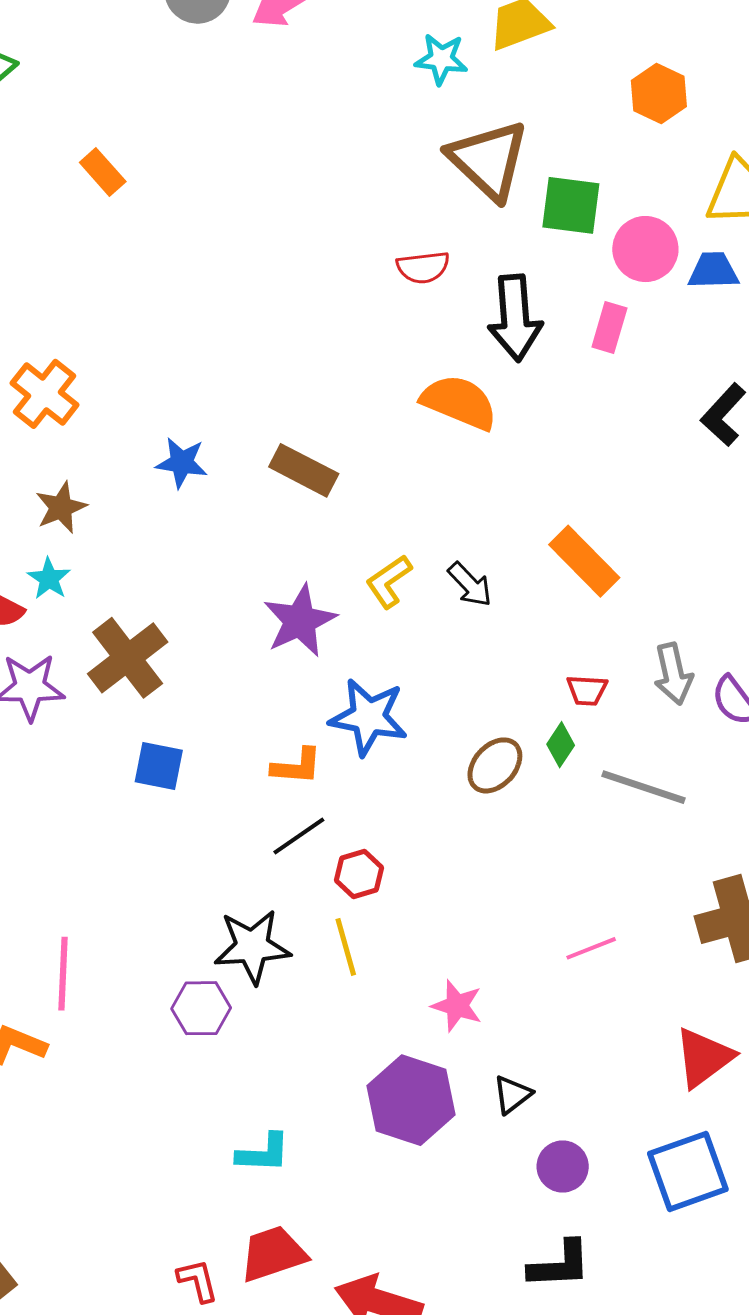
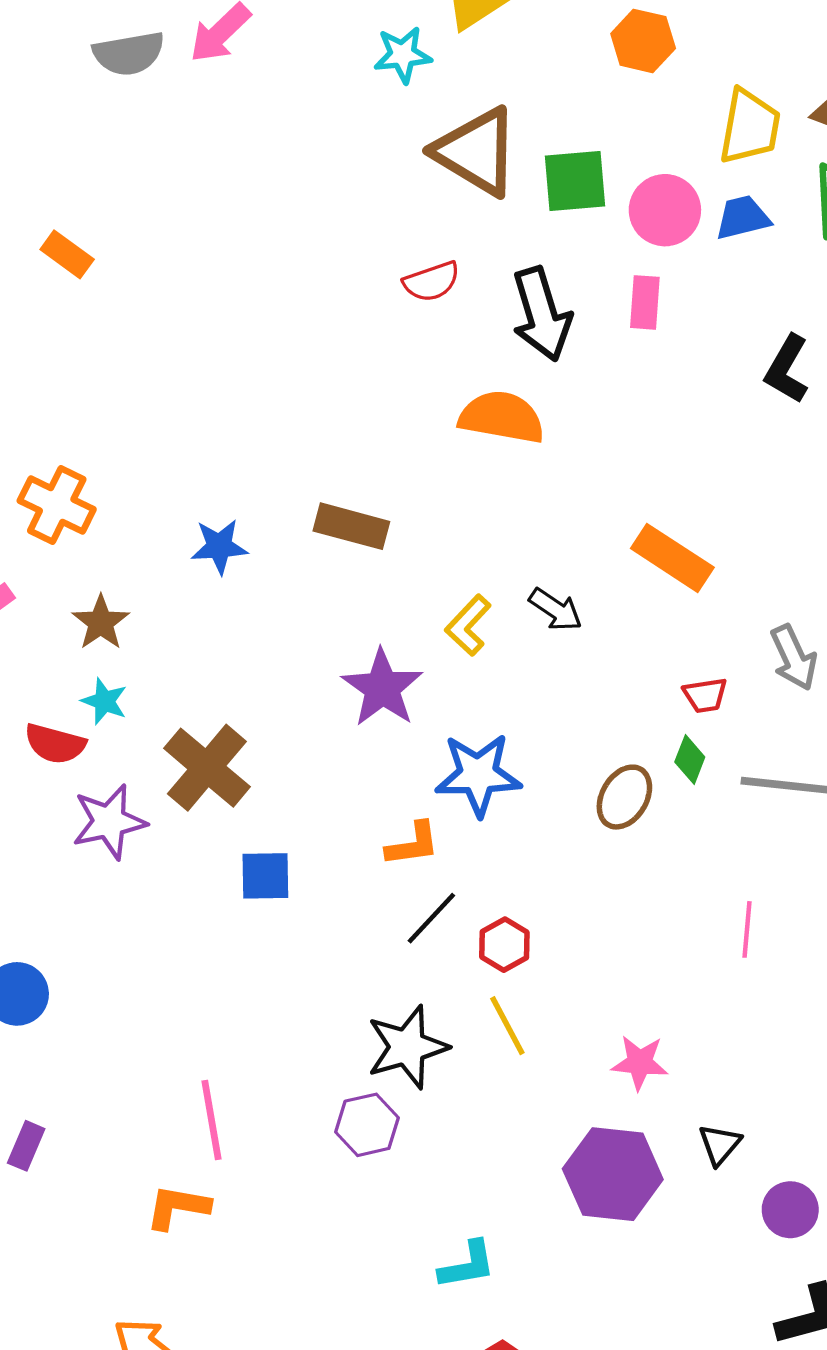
pink line: (591, 948) -> (747, 929), moved, turned -51

